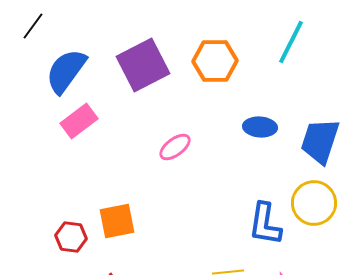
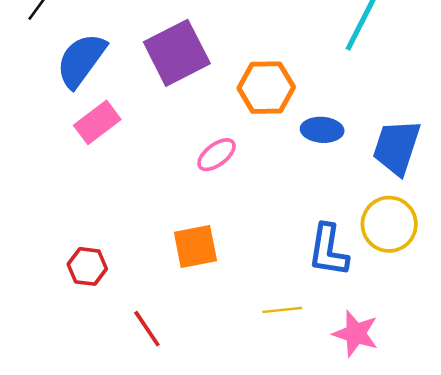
orange hexagon: (215, 61) -> (266, 88), moved
orange square: (117, 221) -> (195, 247), moved

